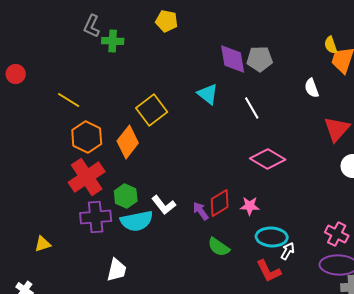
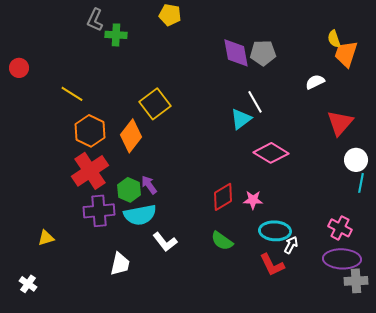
white semicircle: (312, 88) -> (315, 82), turned 84
cyan triangle: (208, 94) -> (241, 119), moved, turned 45
white L-shape: (164, 205) -> (165, 242), moved
purple arrow: (201, 211) -> (149, 185), moved

